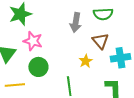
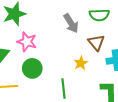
gray arrow: (76, 22) -> (71, 23), turned -42

